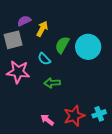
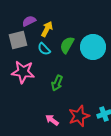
cyan semicircle: (44, 59) -> (44, 49), moved
green arrow: (52, 83) -> (57, 83), turned -63

